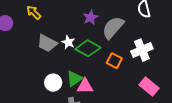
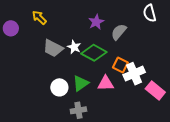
gray semicircle: (113, 28) -> (119, 32), size x0.7
white cross: (142, 50) -> (134, 74), moved
pink triangle: (85, 86) -> (106, 83), moved

